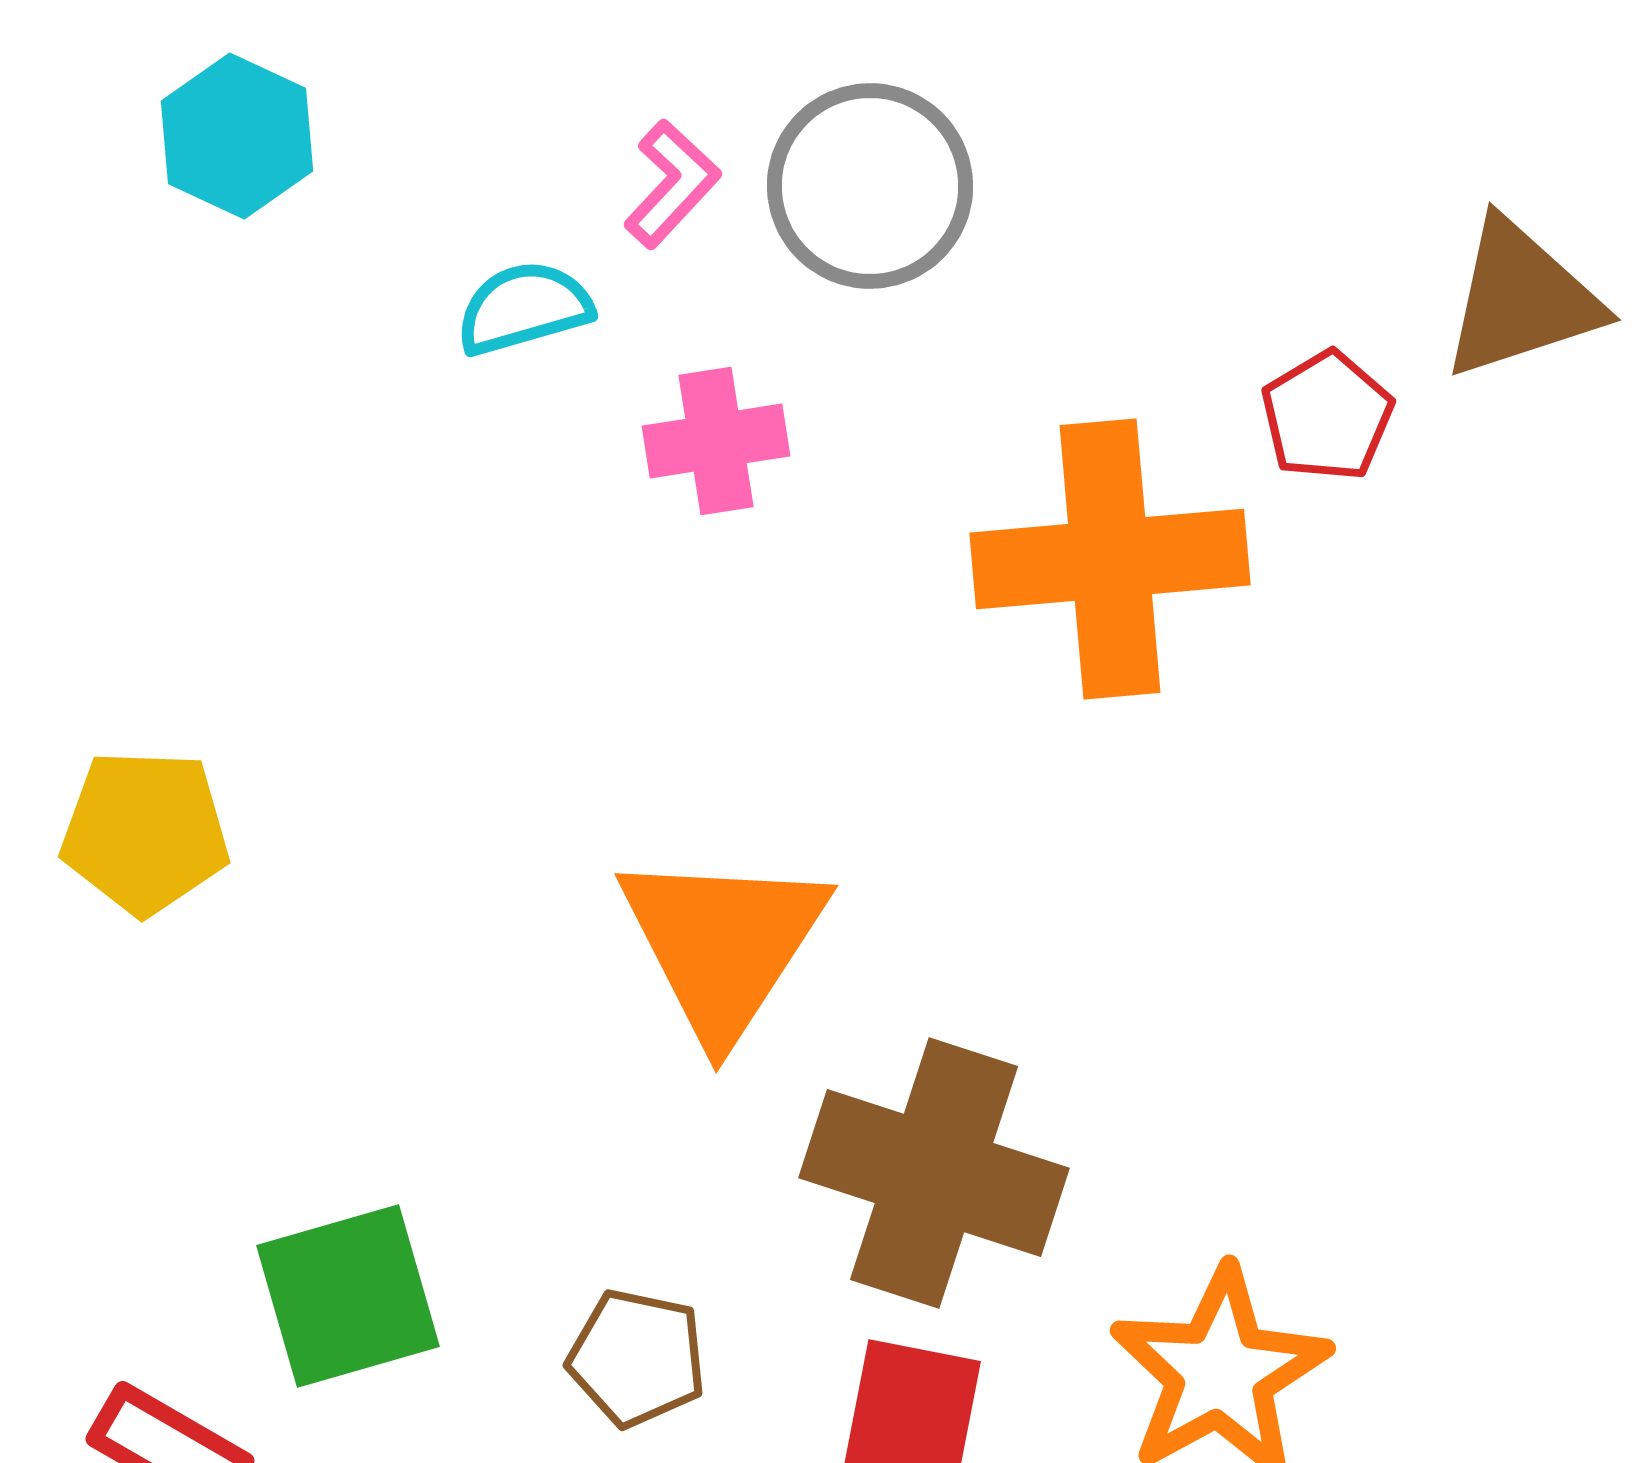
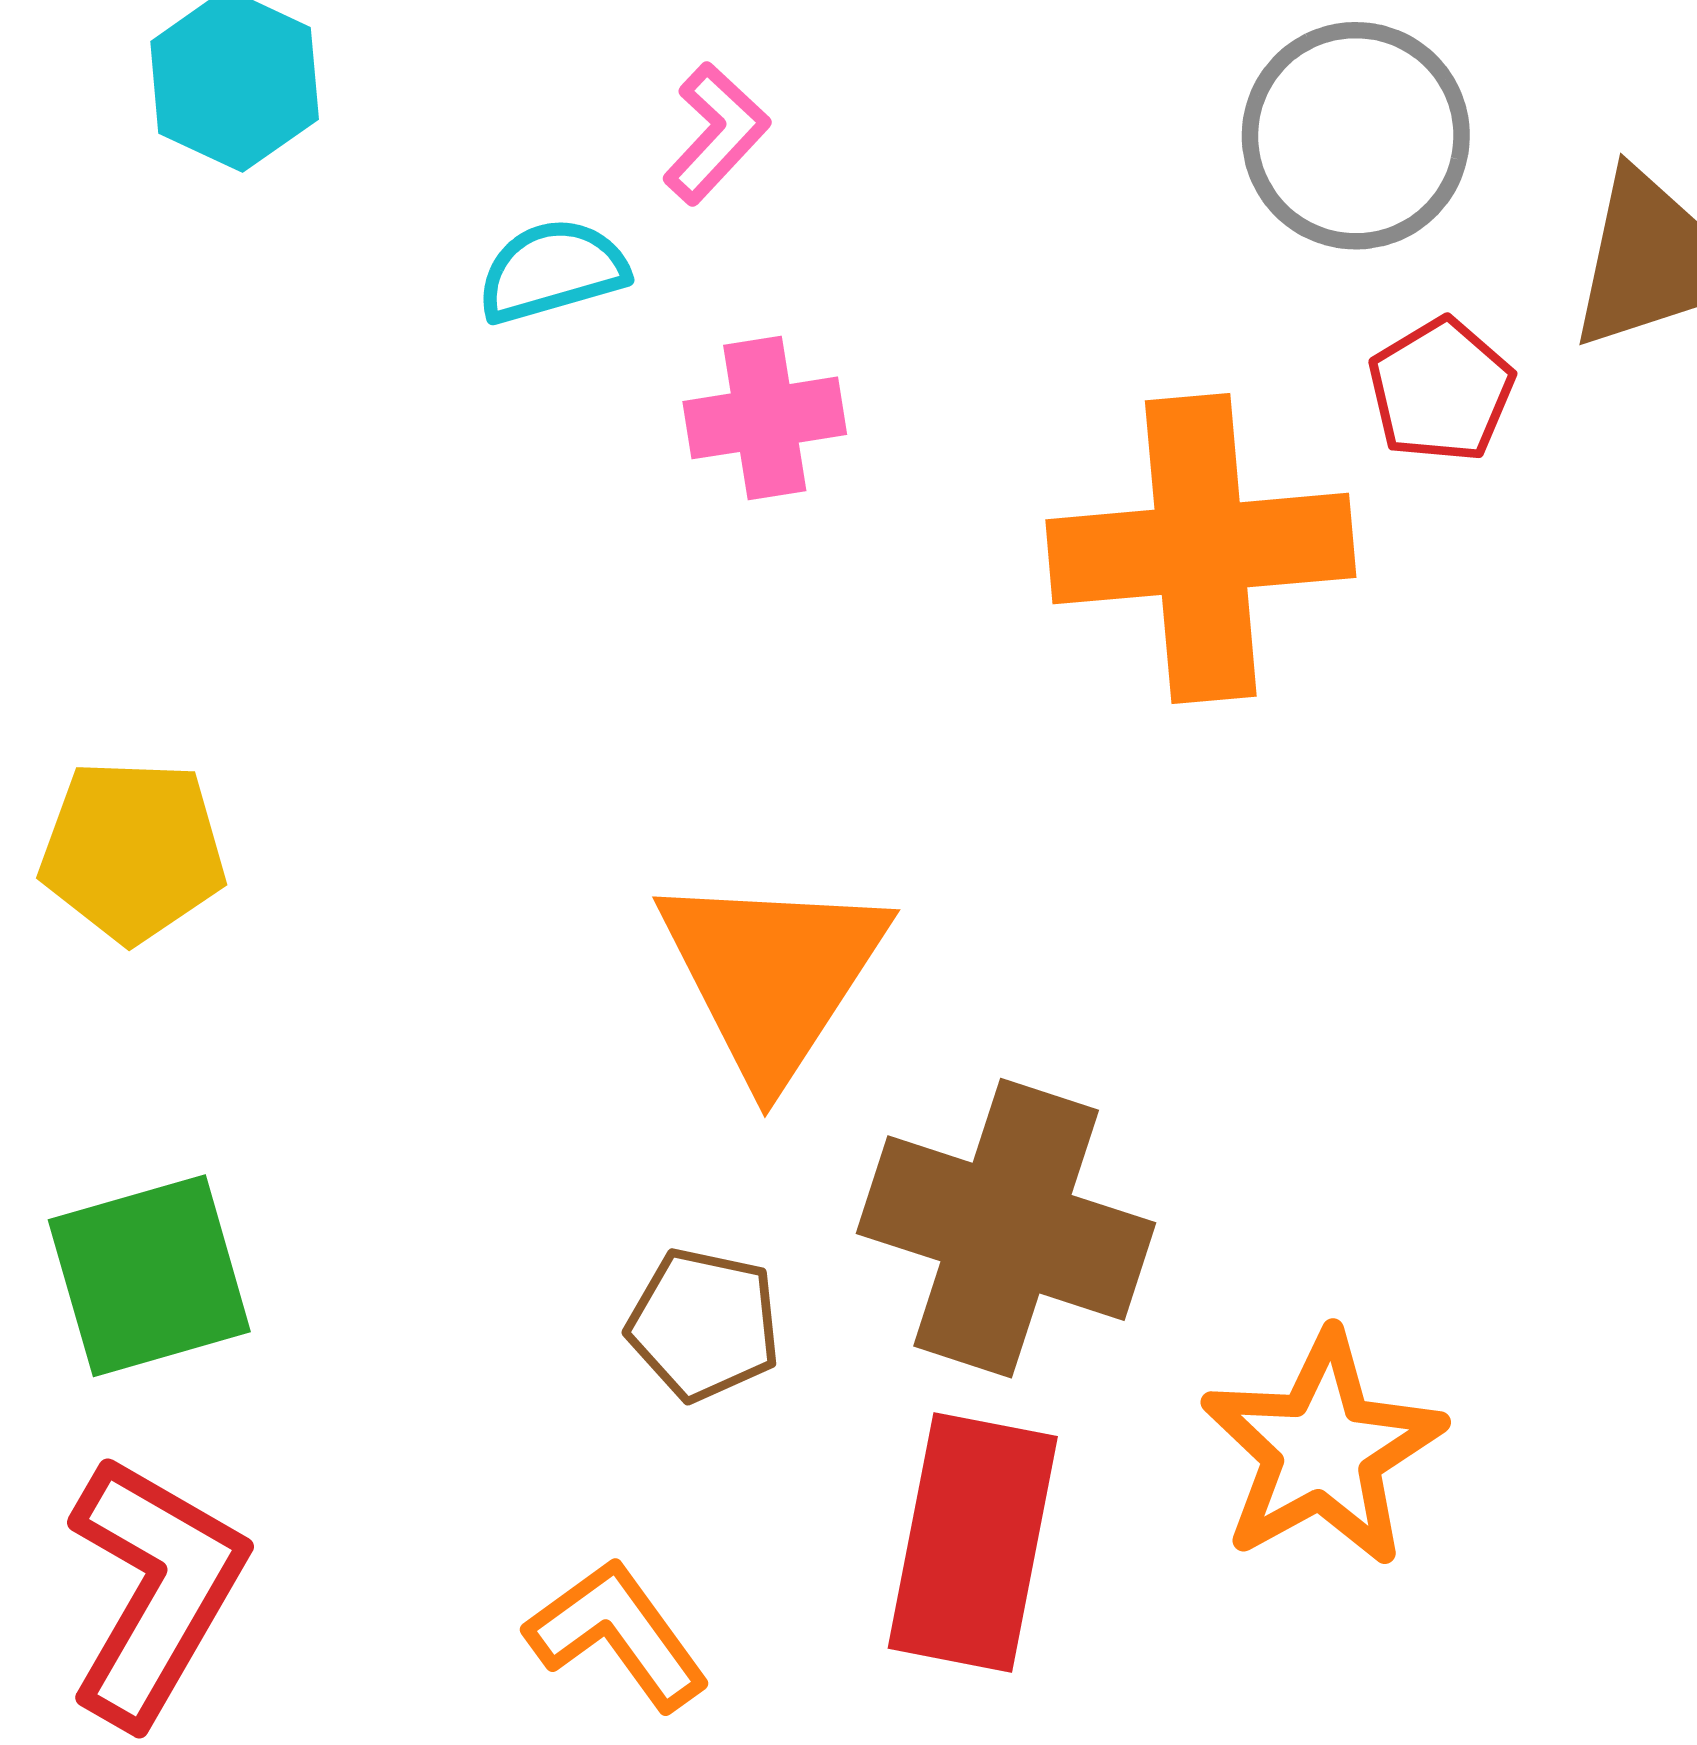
gray circle: (870, 186) -> (1356, 136), moved
green square: (348, 1296) -> (149, 1276), moved
brown pentagon: (637, 1358) -> (704, 1324), moved

